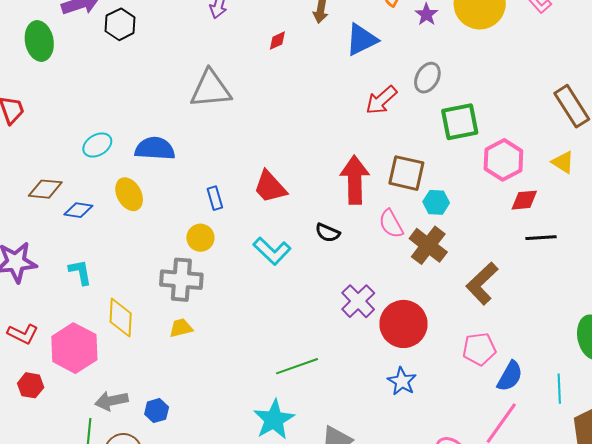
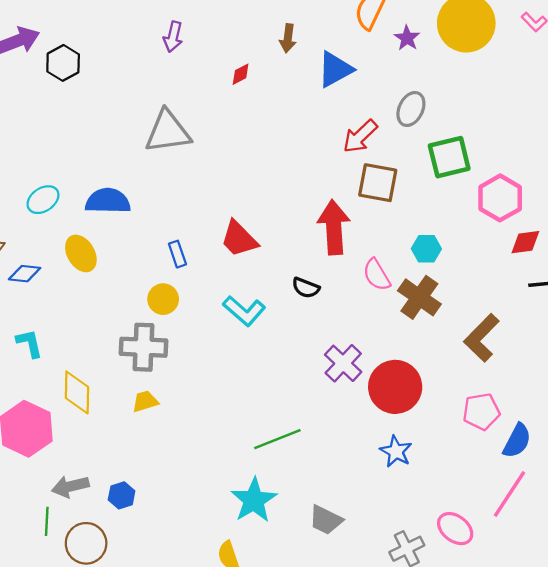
brown square: (406, 173) -> (378, 183), moved

